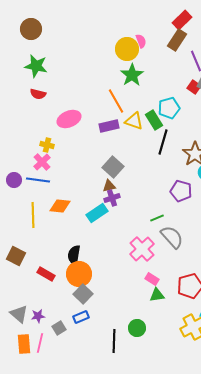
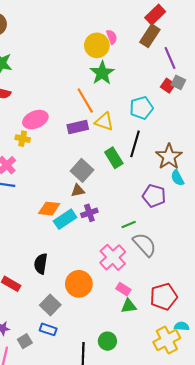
green rectangle: (154, 120) -> (114, 158), moved
yellow cross: (47, 145) -> (23, 139), moved
purple cross: (112, 198) -> (89, 213), moved
orange diamond: (60, 206) -> (49, 209), moved
orange circle: (79, 274) -> (79, 284), moved
blue rectangle: (81, 317) -> (48, 329), turned 42

